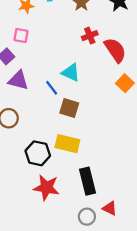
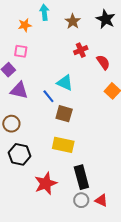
red semicircle: (115, 50) -> (103, 62), size x0.7
black hexagon: (38, 153) -> (20, 154), moved
red star: (46, 188) -> (46, 183), turned -30
gray circle: (87, 217) -> (81, 200), moved

